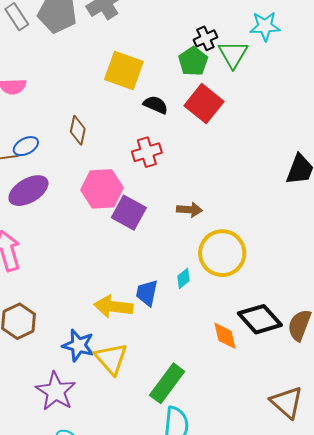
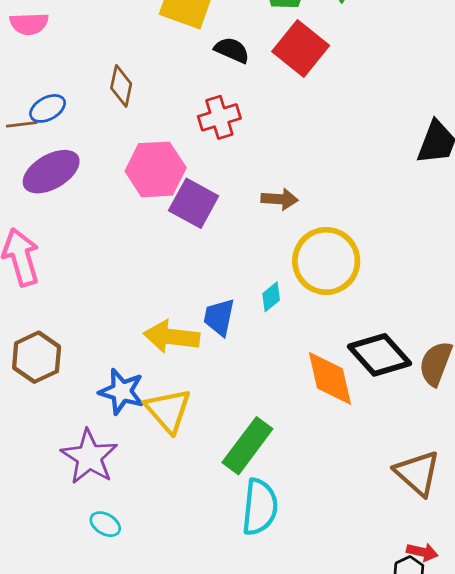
orange diamond: (225, 336) -> (330, 378), size x1.4

